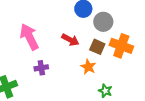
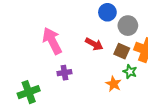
orange star: (88, 67) -> (114, 84), moved
green star: (105, 91) -> (130, 72), moved

